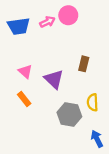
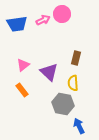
pink triangle: (25, 71) -> (23, 65), turned 40
yellow semicircle: (93, 102) -> (73, 83), moved
blue arrow: (97, 139) -> (79, 126), moved

